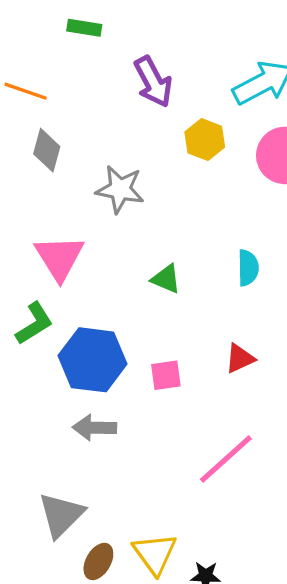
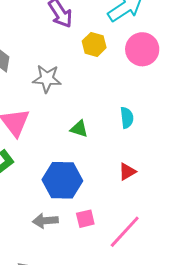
blue hexagon: (93, 360) -> (62, 180), moved
pink square: (166, 375) -> (85, 219), moved

